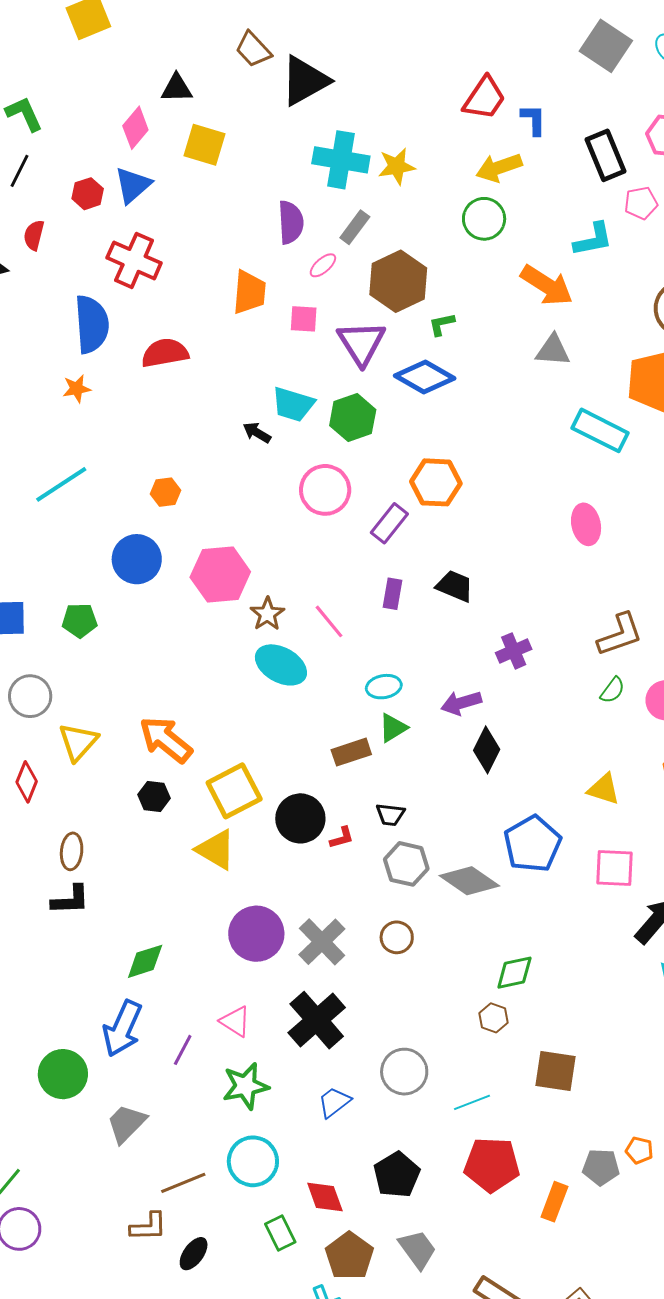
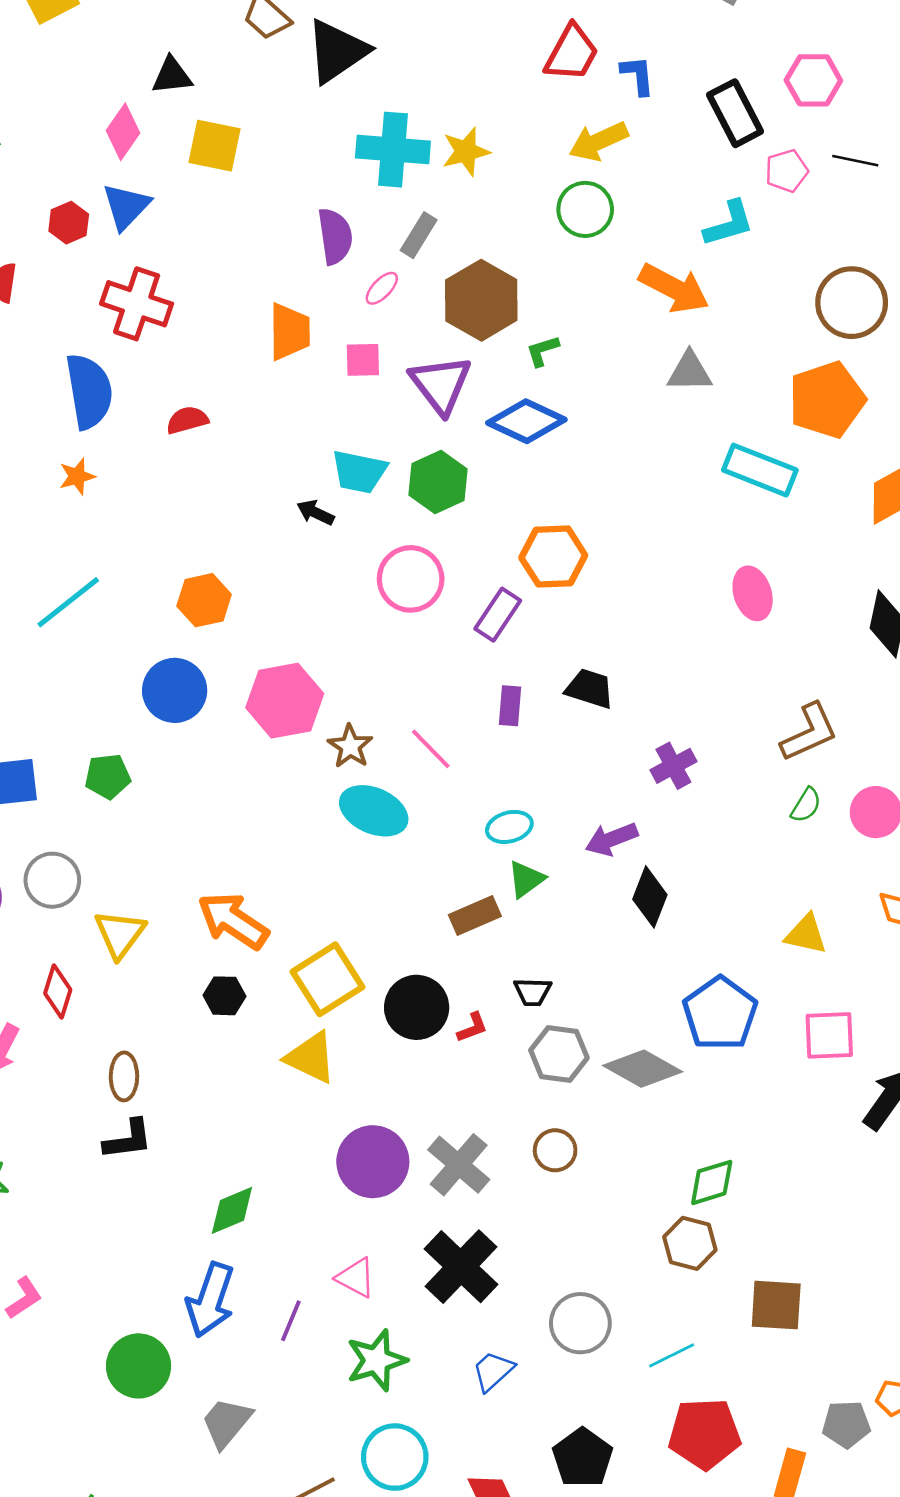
red semicircle: (165, 353) -> (187, 420), size x0.7
orange hexagon: (165, 492) -> (204, 600), size x1.4
brown hexagon: (494, 1018) -> (690, 1243), size x1.4

